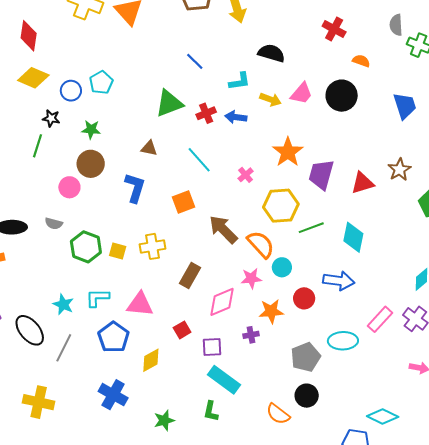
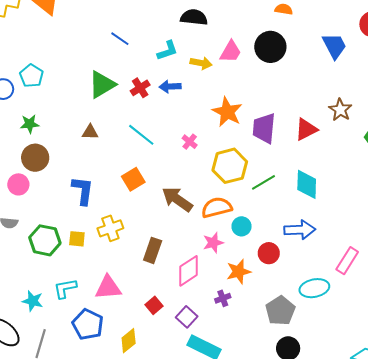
blue L-shape: (135, 188) -> (83, 191), moved
orange semicircle: (261, 244) -> (217, 207), turned -52
purple square: (212, 347) -> (187, 317), turned -35

